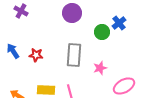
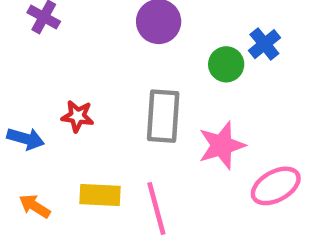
blue arrow: (13, 51) -> (26, 139), moved, turned 140
pink star: (100, 68) -> (222, 145), size x1.5

